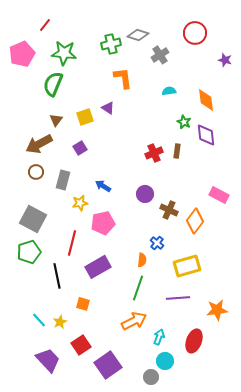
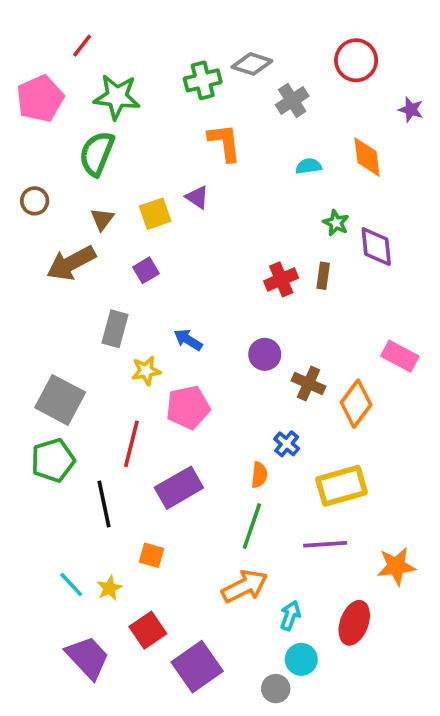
orange diamond: (206, 100) -> (367, 157), moved
brown circle: (36, 172) -> (35, 201), moved

